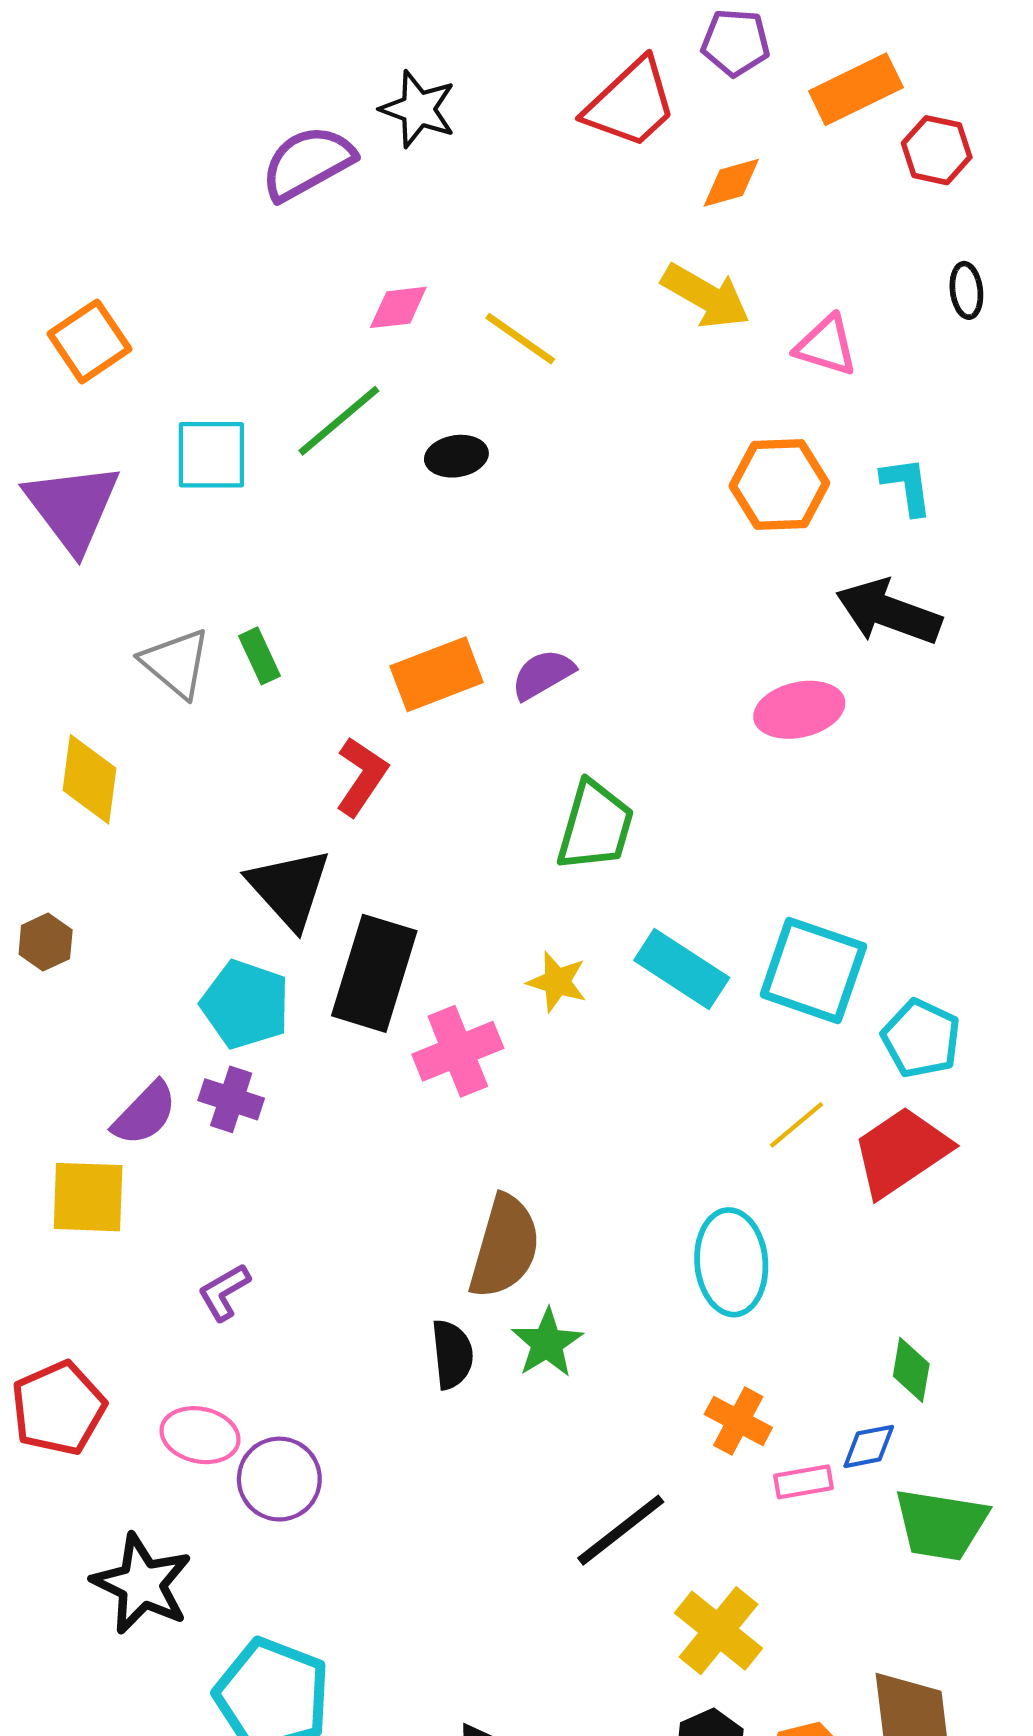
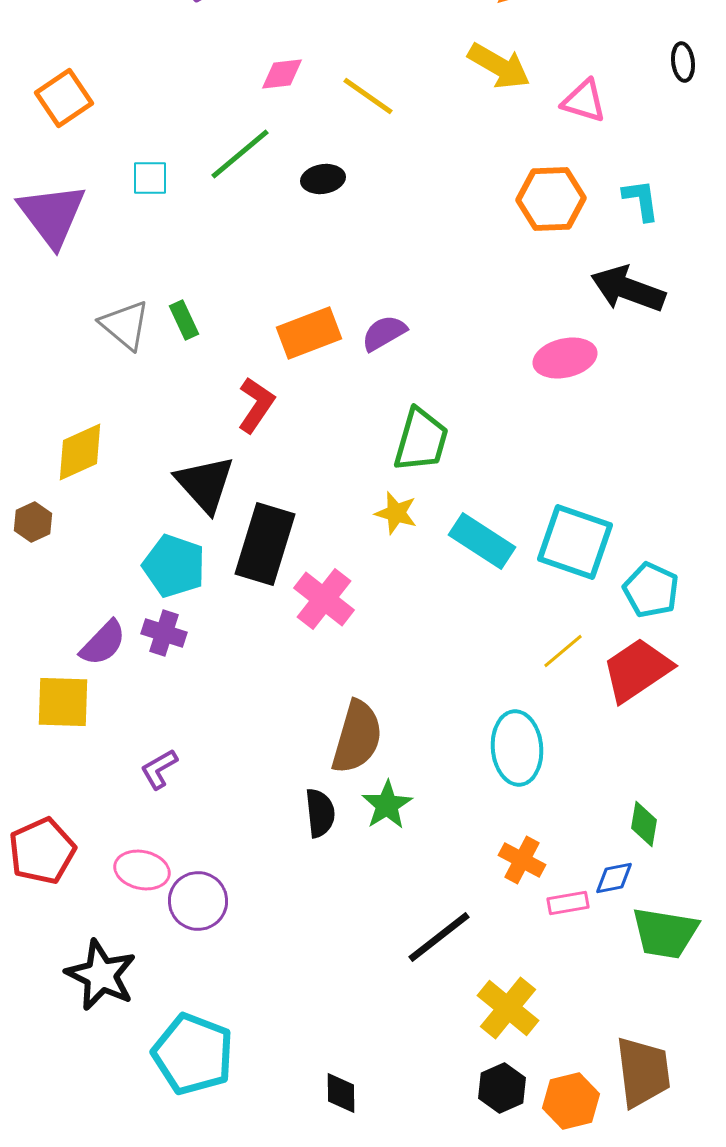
cyan square: (211, 455) -> (150, 178), size x0.7
yellow diamond: (89, 779) -> (80, 452), moved, turned 58
yellow star: (557, 982) -> (396, 513), moved
pink cross: (458, 1051) -> (324, 599), turned -30

